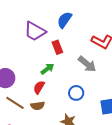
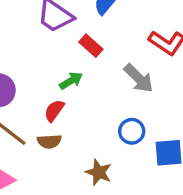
red rectangle: (57, 47) -> (91, 46), turned -32
blue circle: (76, 93) -> (132, 131), moved

